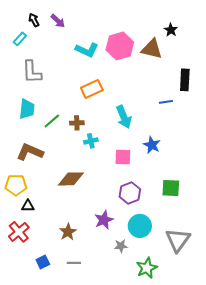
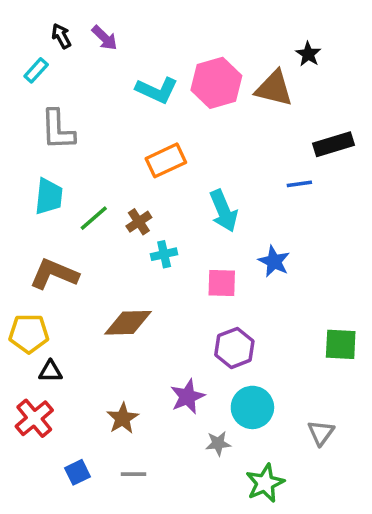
black rectangle: (185, 80) -> (334, 144), turned 70
brown cross: (77, 123) -> (139, 222), turned -32
green square: (171, 188) -> (341, 344), moved
gray triangle: (178, 240) -> (321, 433), size x0.6

